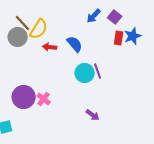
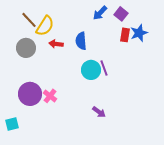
gray circle: (18, 37) -> (26, 48), moved
blue semicircle: (75, 44) -> (81, 41), turned -144

